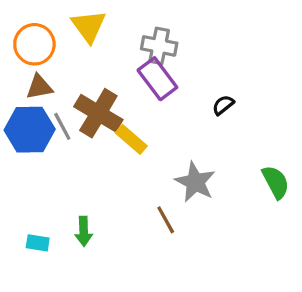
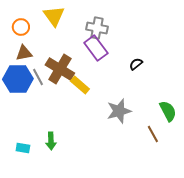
orange circle: (34, 44) -> (21, 27), size x0.7
gray star: (195, 182) -> (119, 111), turned 30
brown line: (166, 220) -> (153, 134), moved

